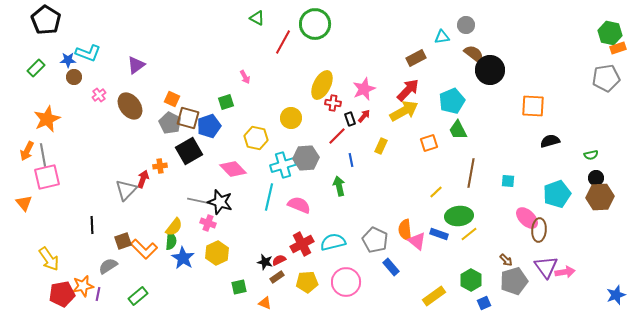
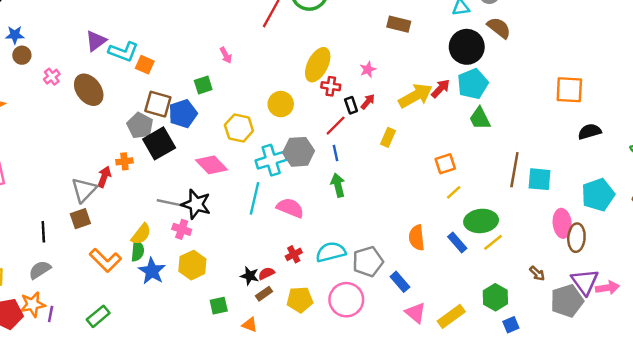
cyan L-shape: (88, 53) -> (123, 52), moved
brown rectangle: (416, 58) -> (399, 24), moved, turned 42
black circle: (490, 70) -> (467, 47), moved
pink star: (364, 89) -> (368, 69), size x0.6
red arrow: (408, 90) -> (441, 89), moved, size x0.7
orange square: (172, 99) -> (145, 65), moved
gray pentagon: (170, 123) -> (140, 126), moved
orange square: (429, 143) -> (445, 164), moved
blue line: (351, 160) -> (336, 153), moved
brown line: (471, 173) -> (514, 170), moved
cyan square: (508, 181) -> (539, 179), size x1.5
pink ellipse: (527, 218) -> (562, 223), turned 40
blue rectangle: (439, 234) -> (457, 242), turned 30
gray pentagon: (375, 240) -> (368, 261), moved, turned 30
brown square: (123, 241) -> (80, 219), moved
pink triangle: (417, 241) -> (415, 313), moved
red cross: (302, 244) -> (294, 254), size x0.6
gray semicircle: (108, 266) -> (40, 270), moved
gray pentagon: (514, 281) -> (567, 301), moved

